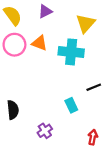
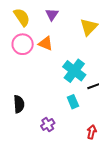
purple triangle: (45, 11) -> (52, 15), turned -32
cyan cross: (71, 52) -> (74, 71), moved, turned 30

